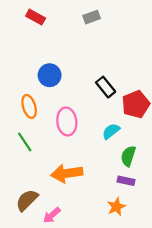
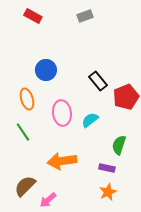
cyan semicircle: (111, 131) -> (90, 120), moved
purple rectangle: (126, 181) -> (107, 168), moved

